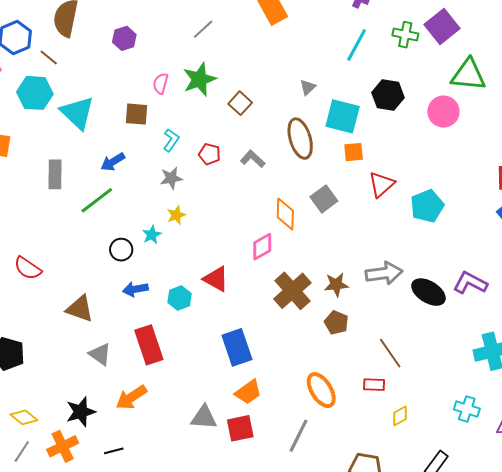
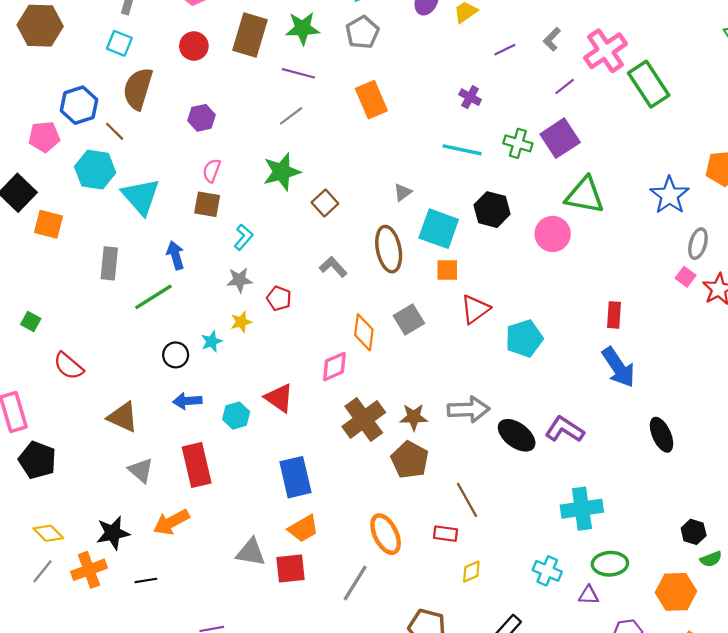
cyan line: (357, 45) -> (462, 150), turned 68
pink semicircle: (161, 83) -> (212, 171), moved
red pentagon: (210, 154) -> (279, 298), moved
blue arrow: (113, 162) -> (175, 255), turned 100
brown pentagon: (336, 323) -> (410, 460), size x1.4

